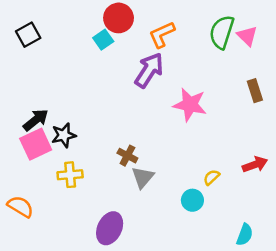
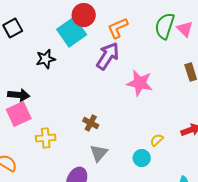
cyan square: (103, 40) -> (72, 32), size x1.8
black arrow: (36, 120) -> (19, 95), turned 45
black star: (64, 135) -> (46, 59), moved
gray triangle: (143, 177) -> (99, 153), moved

